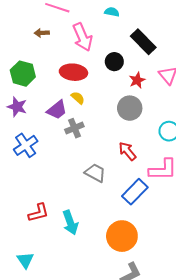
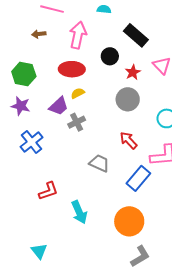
pink arrow: (82, 37) -> (78, 35), turned -140
yellow semicircle: (78, 98) -> (78, 93), turned -64
red L-shape: (38, 213) -> (48, 191), moved

